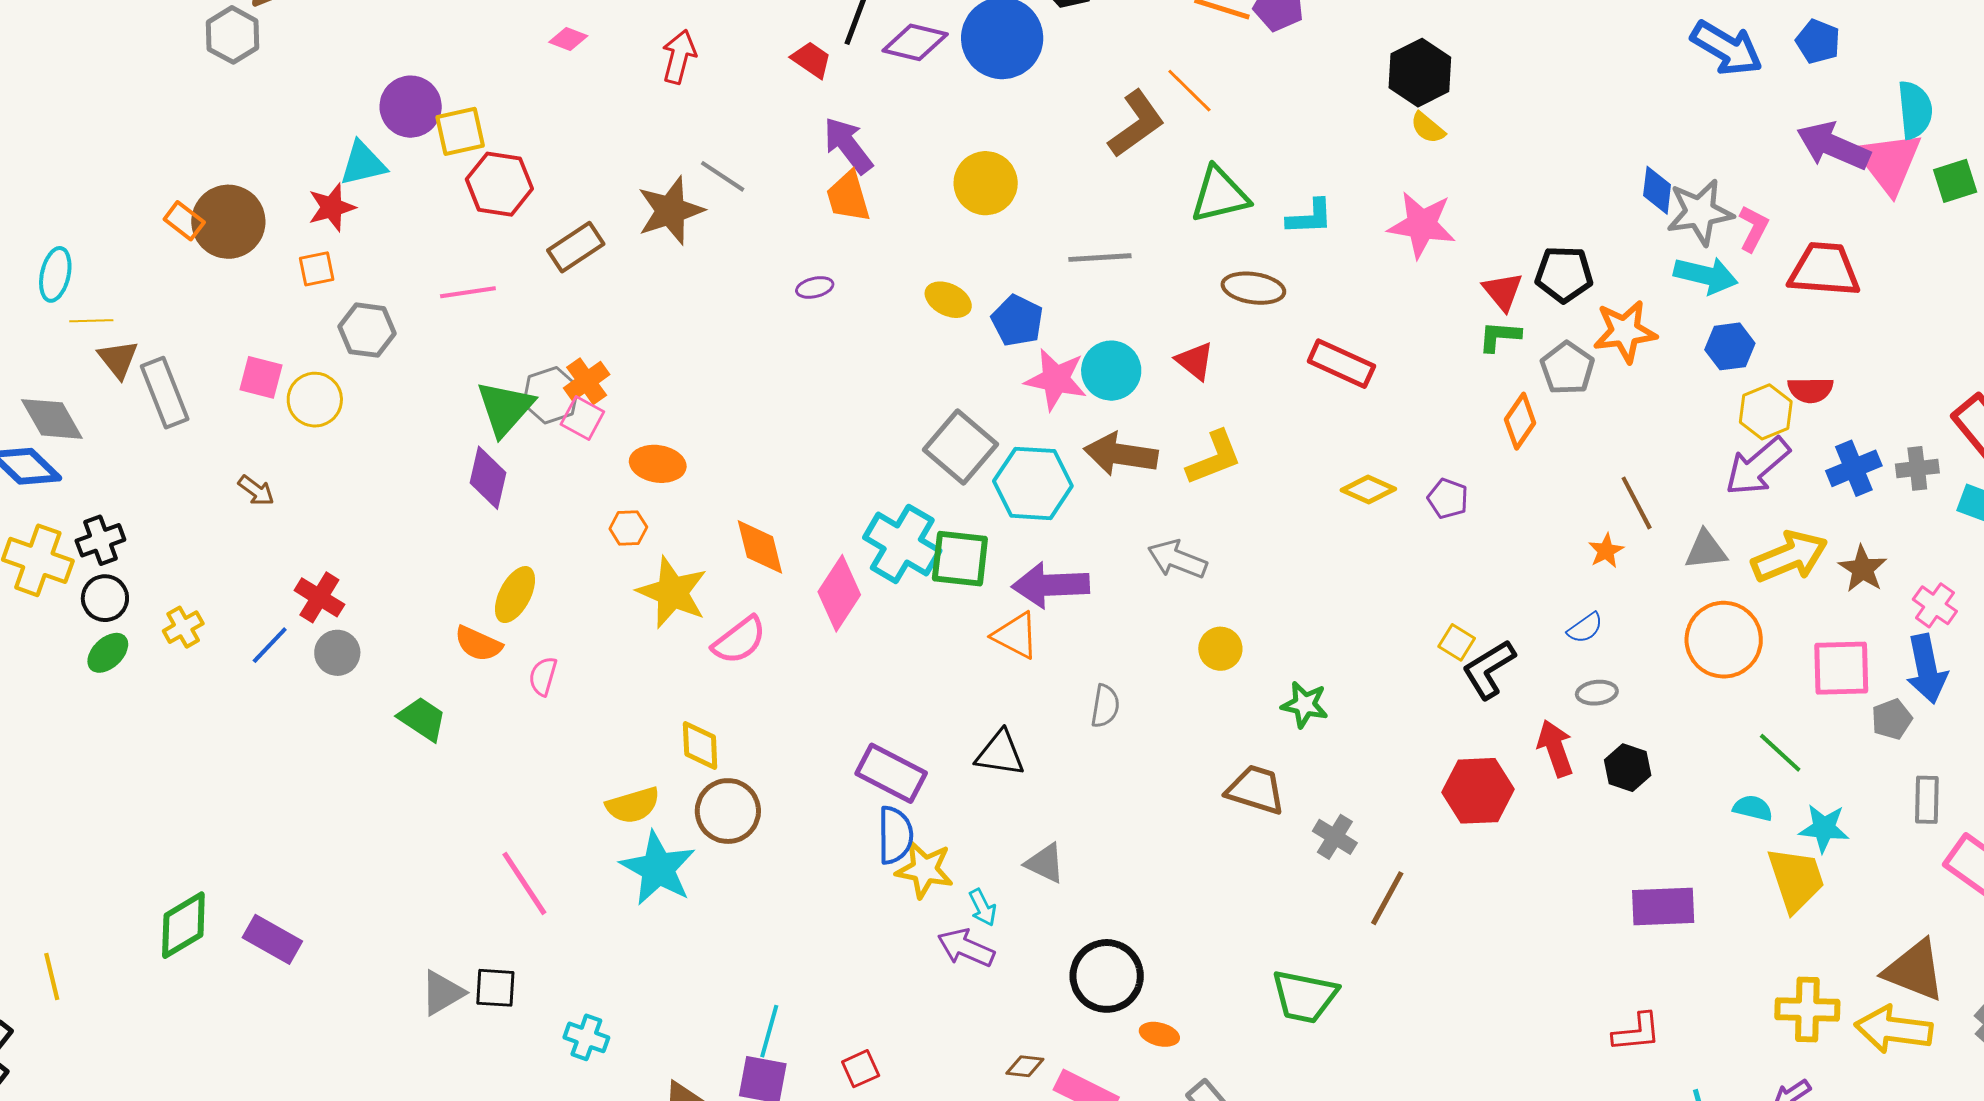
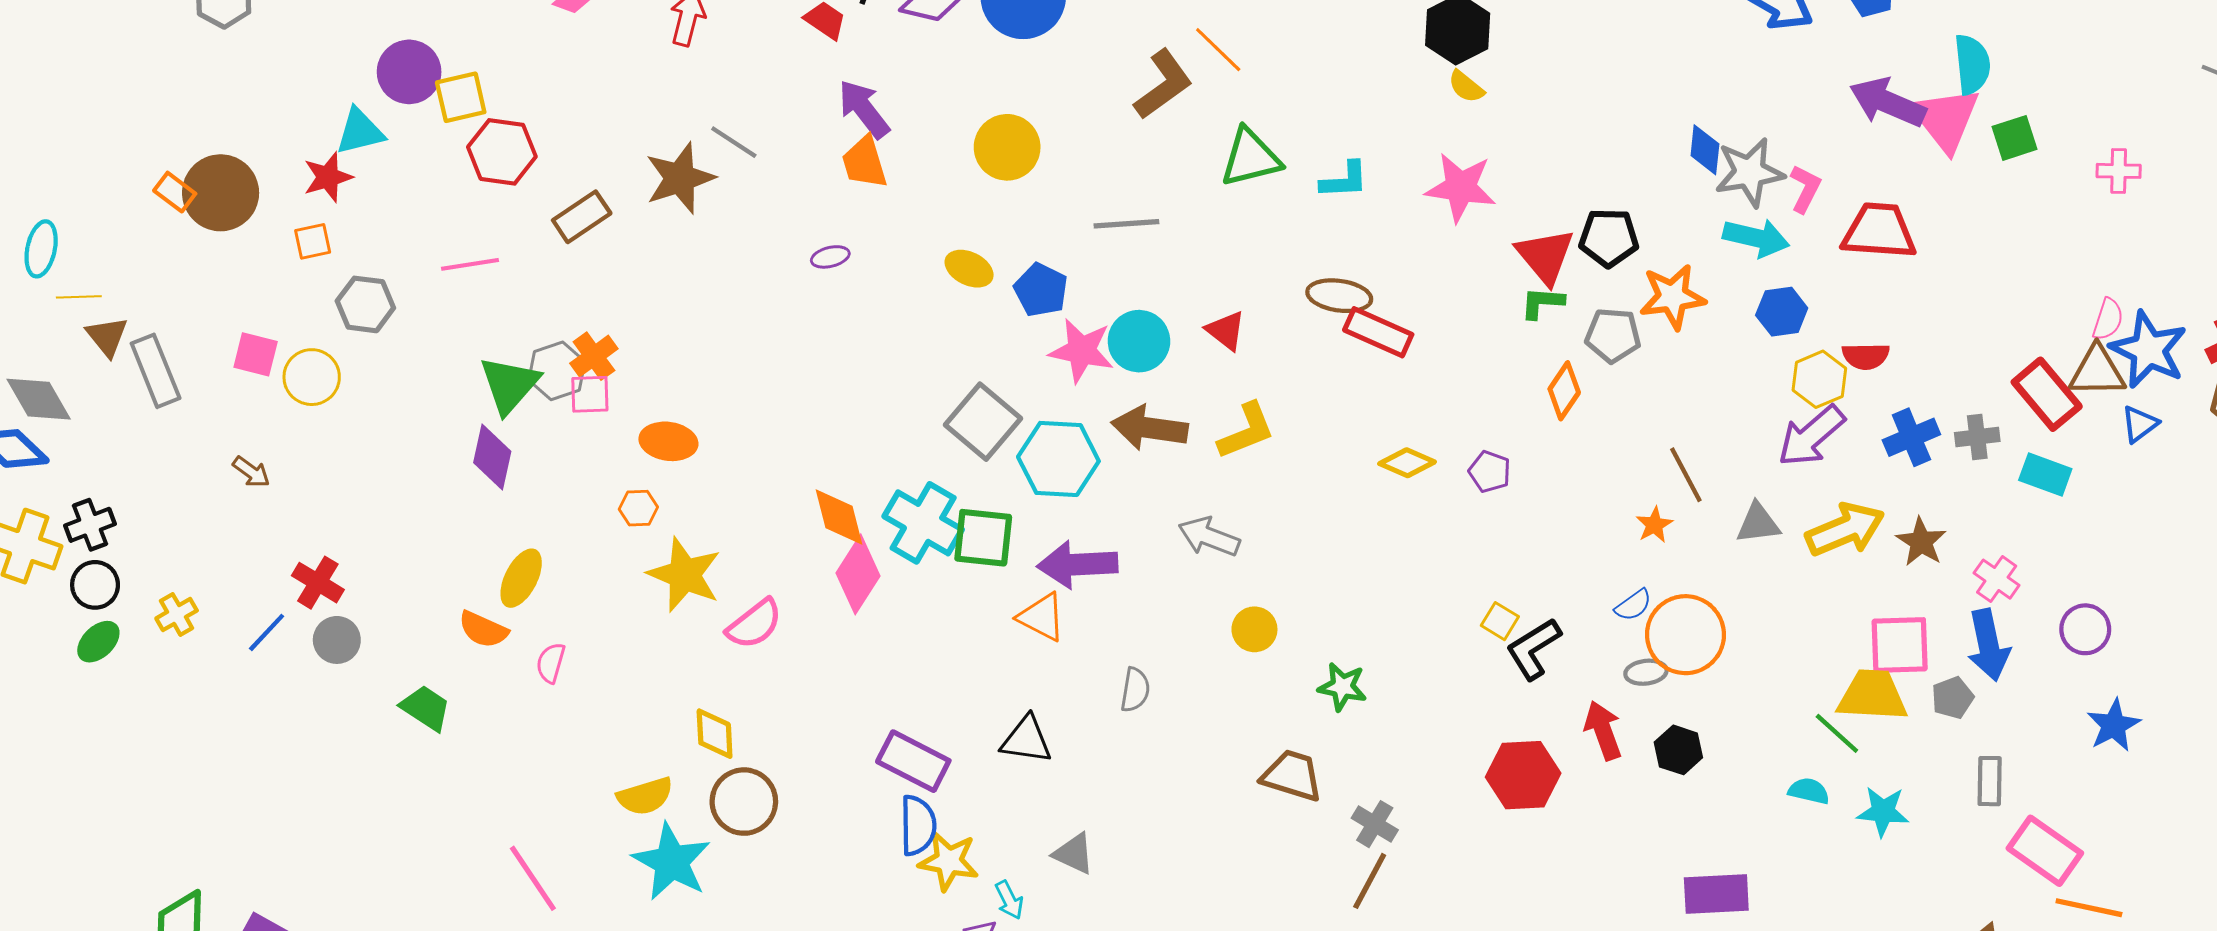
brown ellipse: (1253, 288) -> (1339, 296), moved
red triangle: (1503, 291) -> (1545, 256), size x1.4
gray pentagon: (1567, 368) -> (1613, 335), turned -30
pink square: (582, 418) -> (590, 394), turned -30
orange diamond: (760, 547) -> (839, 517), moved
orange circle: (1724, 640) -> (1685, 635), moved
yellow trapezoid: (1796, 879) -> (1872, 695), moved, turned -68
brown line: (1387, 898) -> (1370, 881), moved

